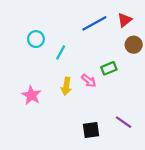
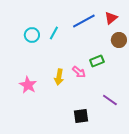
cyan line: (61, 53) -> (54, 33), moved
purple line: (124, 122) -> (110, 100), moved

